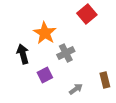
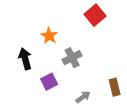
orange star: (45, 33) -> (49, 36), size x0.7

